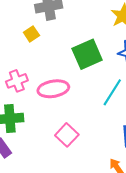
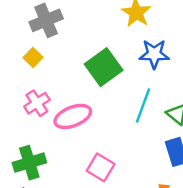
pink cross: (17, 81) -> (37, 103), moved

